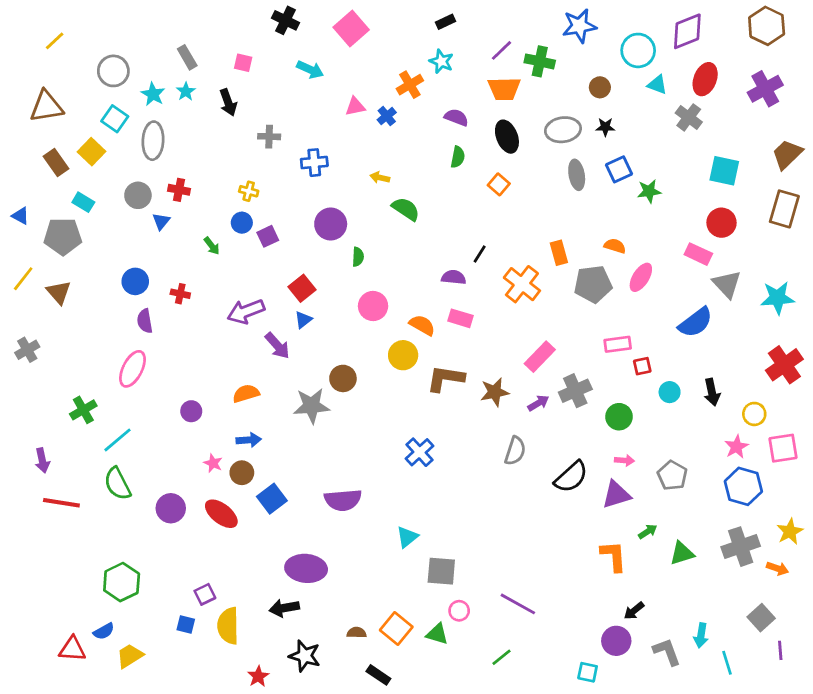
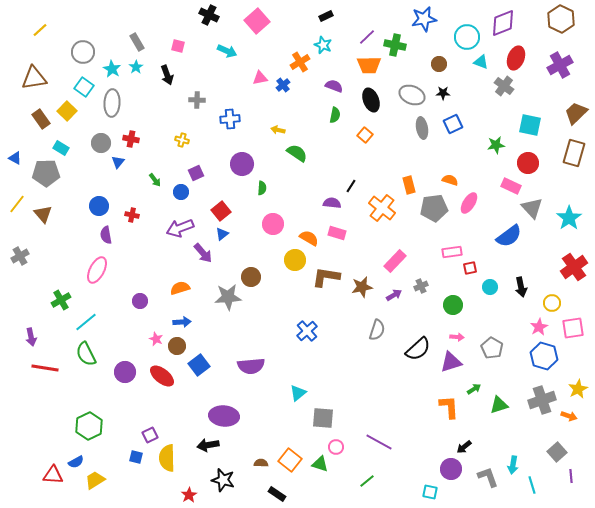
gray ellipse: (563, 130) -> (412, 95), turned 30
green star: (649, 191) -> (496, 145), moved
blue circle: (242, 223) -> (181, 192), moved
cyan star: (778, 298) -> (569, 218), turned -30
gray cross: (575, 391) -> (421, 286), size x0.6

